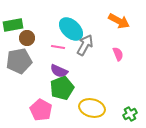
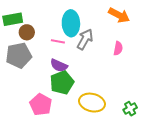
cyan ellipse: (71, 29) -> (71, 23), turned 45
pink semicircle: (118, 54) -> (118, 48), turned 32

